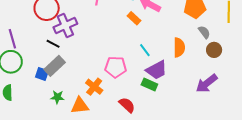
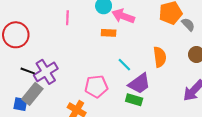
orange rectangle: (134, 18) -> (109, 33), turned -32
purple cross: (65, 25) -> (46, 72), moved
gray semicircle: (204, 32) -> (188, 24), moved

